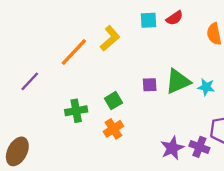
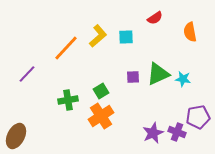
cyan square: (148, 20) -> (126, 37), moved
orange cross: (113, 129) -> (101, 116), size x1.4

